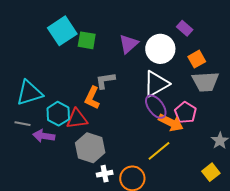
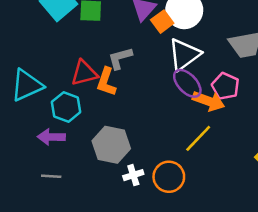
orange square: (197, 59) -> (162, 22), moved
red triangle: (77, 119) -> (84, 73), moved
gray line: (22, 124) -> (51, 176), moved

